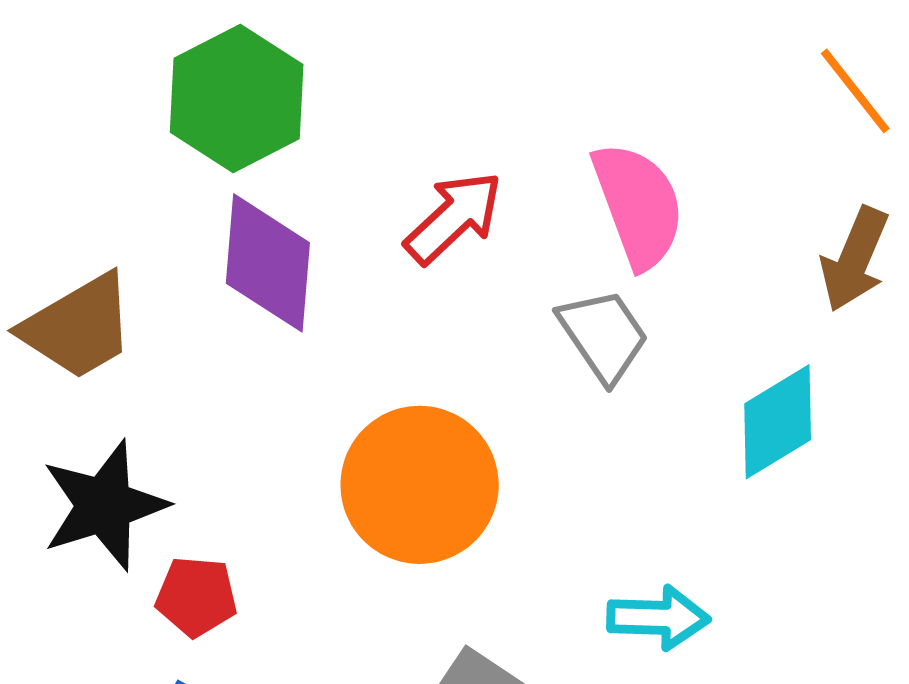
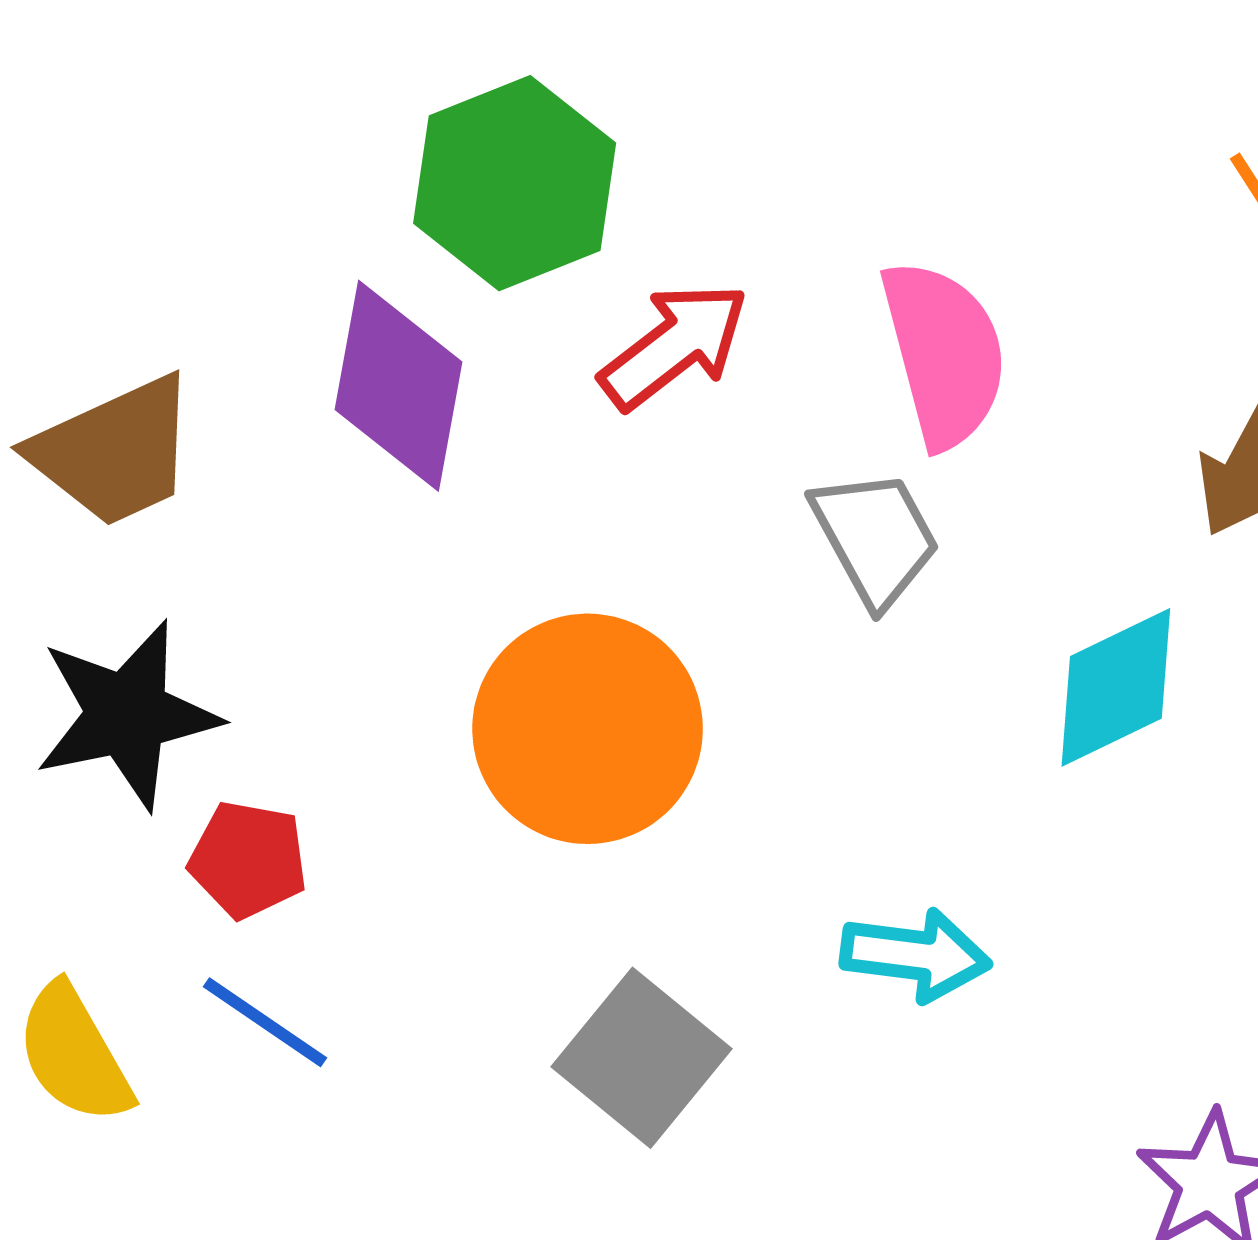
green hexagon: (237, 98) -> (515, 183), moved

